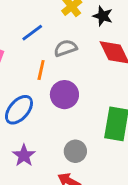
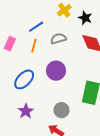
orange line: (41, 70) -> (34, 46), moved

